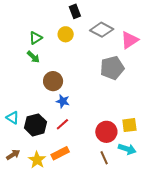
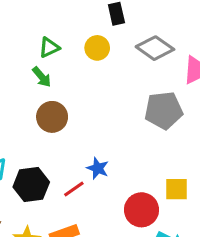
brown circle: (53, 81) -> (52, 117), moved
blue star: (63, 101) -> (98, 168), moved
yellow square: (129, 125) -> (177, 189), moved

